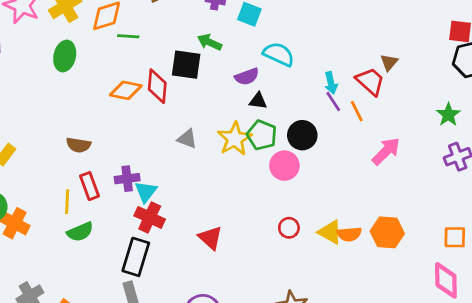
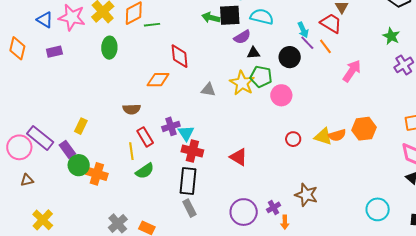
black square: (186, 65) -> (230, 15), moved
orange diamond: (126, 90) -> (158, 80), moved
black circle: (302, 135) -> (290, 57), moved

